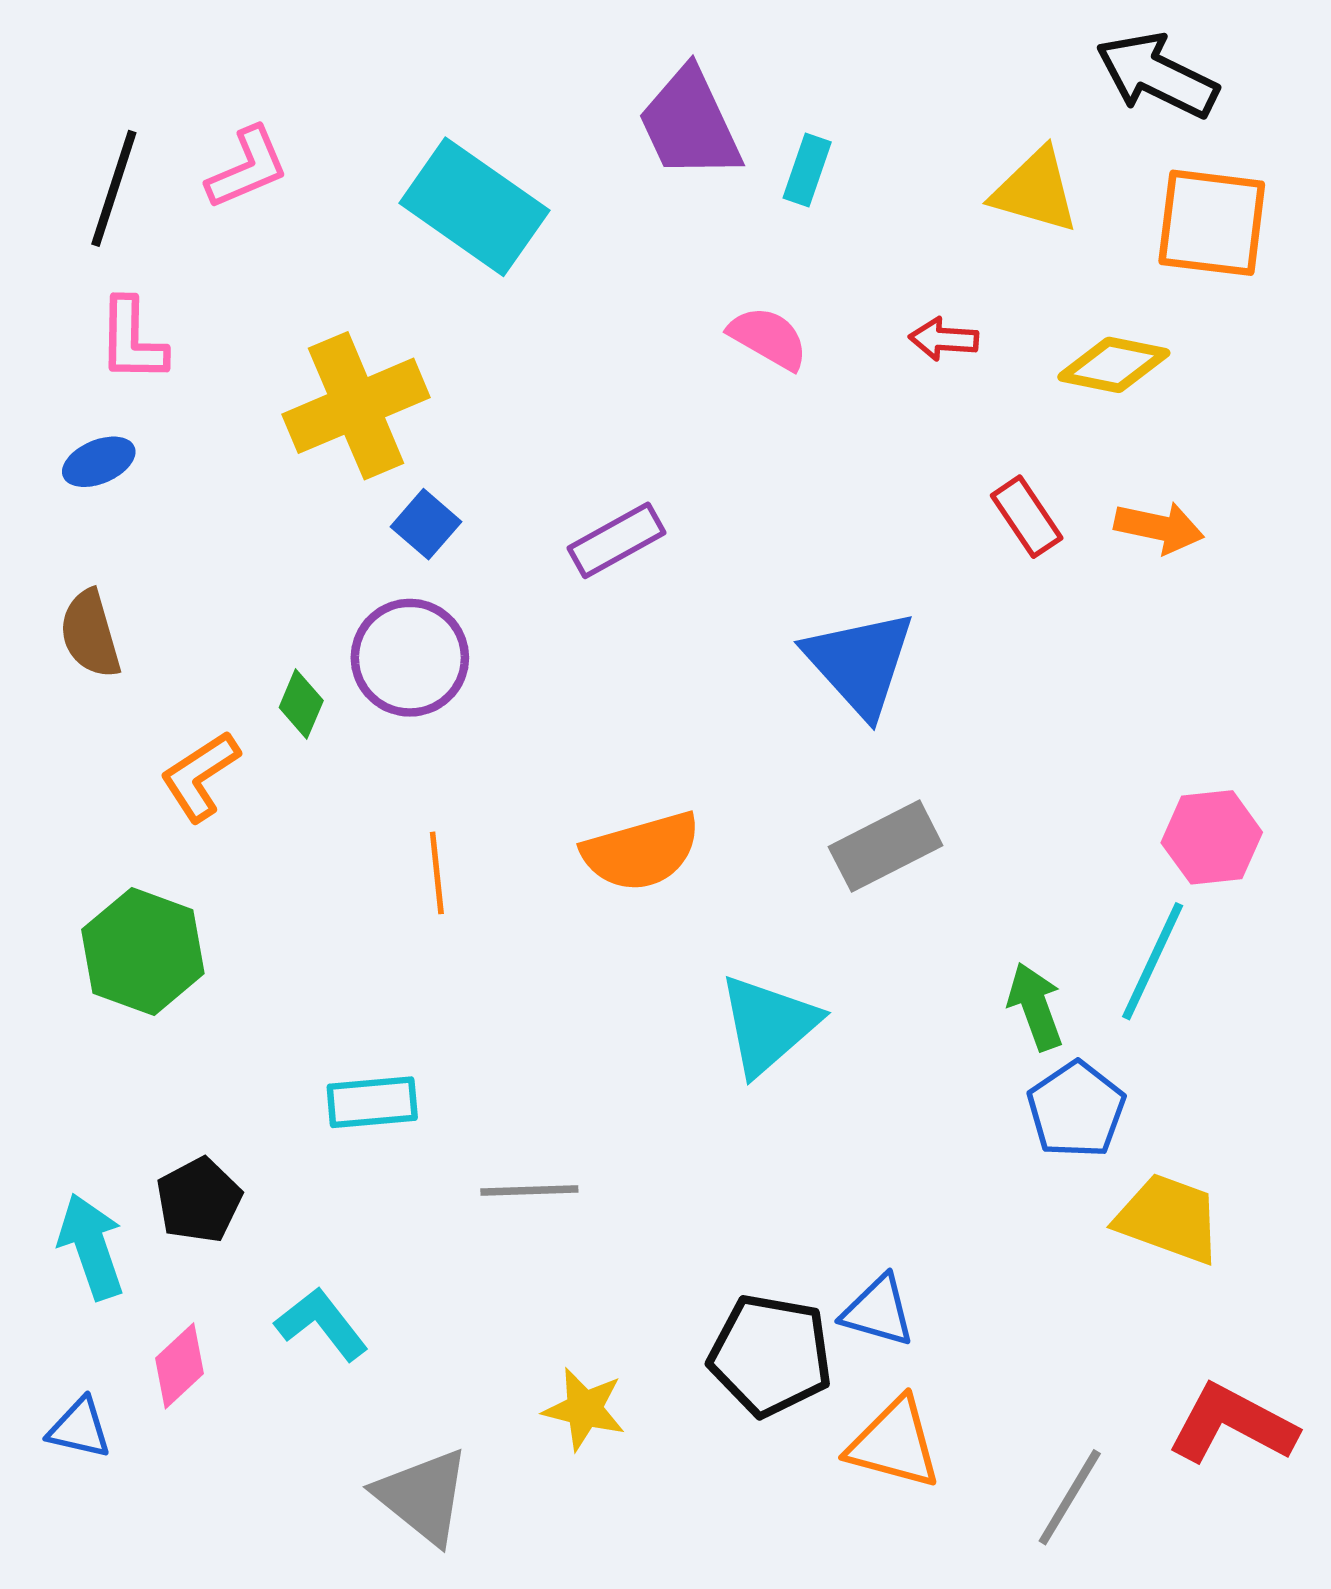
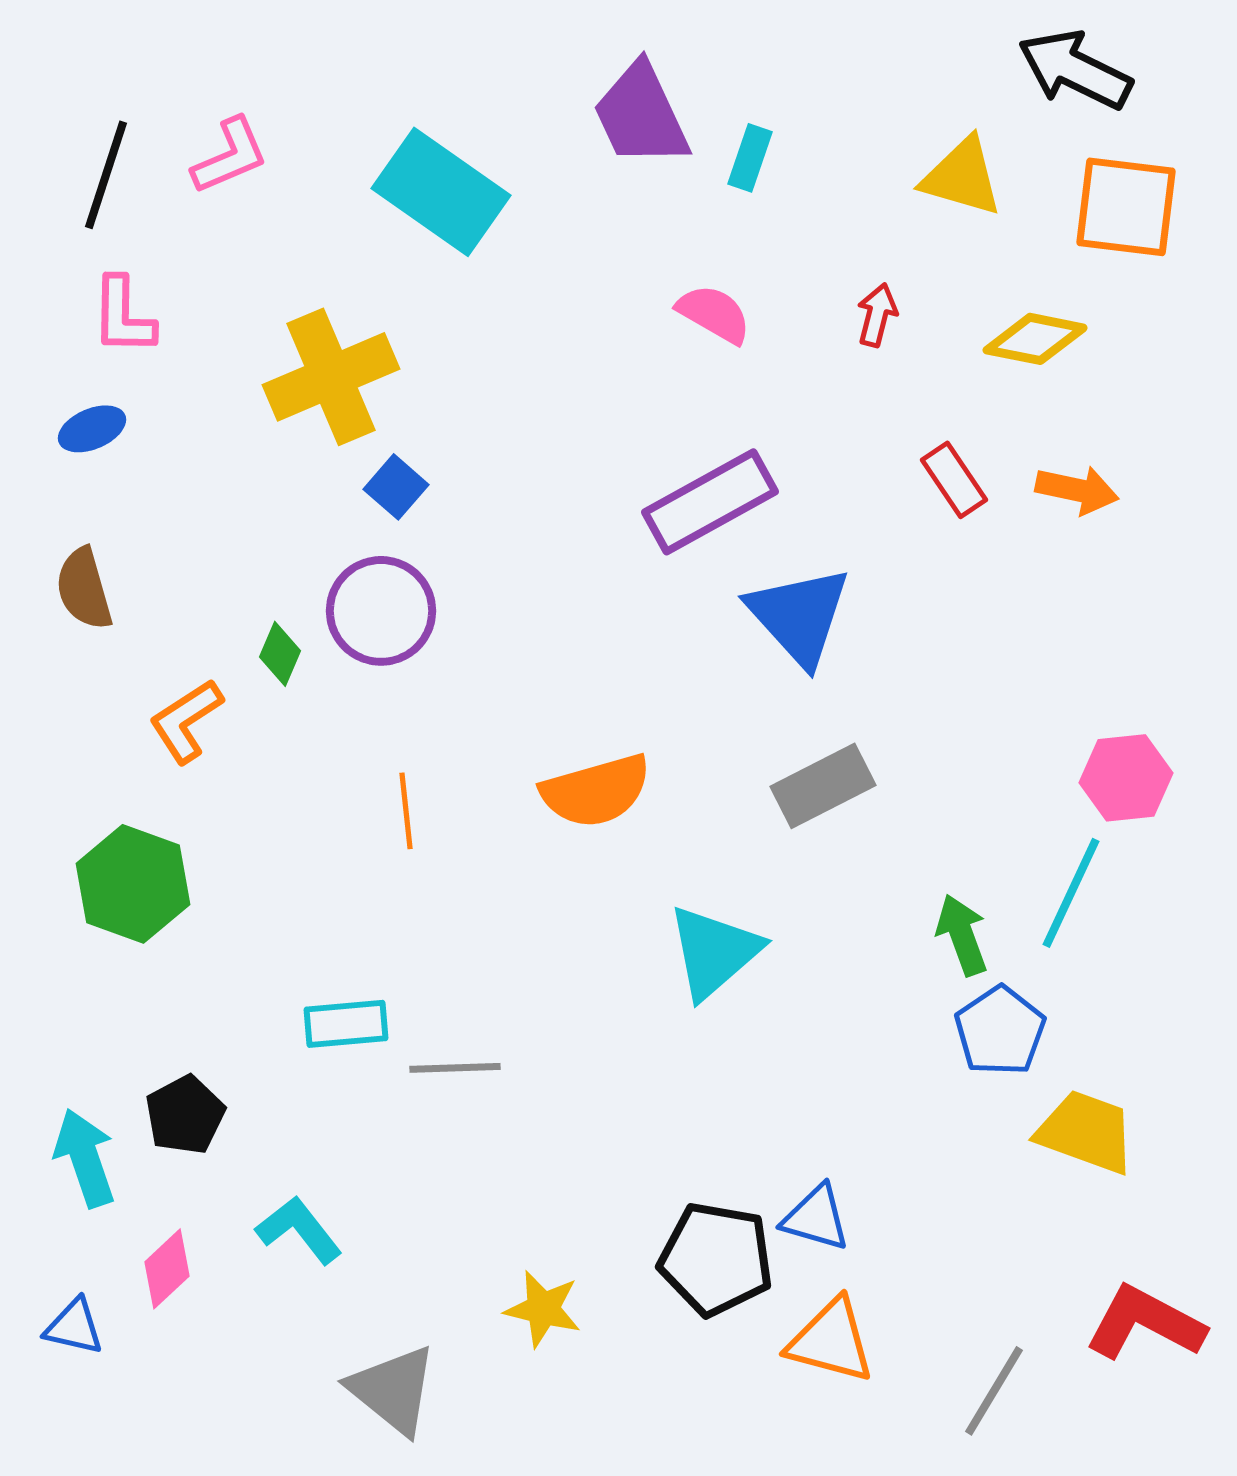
red arrow: (944, 339) -> (877, 315), turned 100
purple rectangle: (617, 540) -> (710, 502), moved, size x1.5
gray line: (529, 1190) -> (455, 1068), moved

